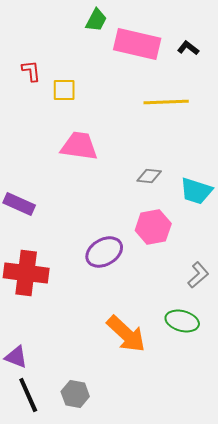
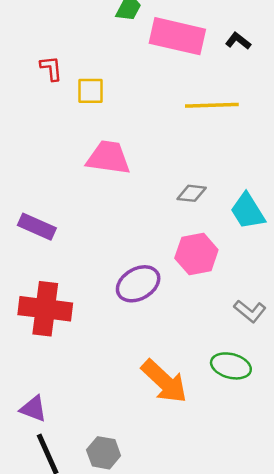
cyan trapezoid: (196, 191) -> (248, 211), turned 40
gray L-shape: (198, 275) -> (250, 311), turned 80

